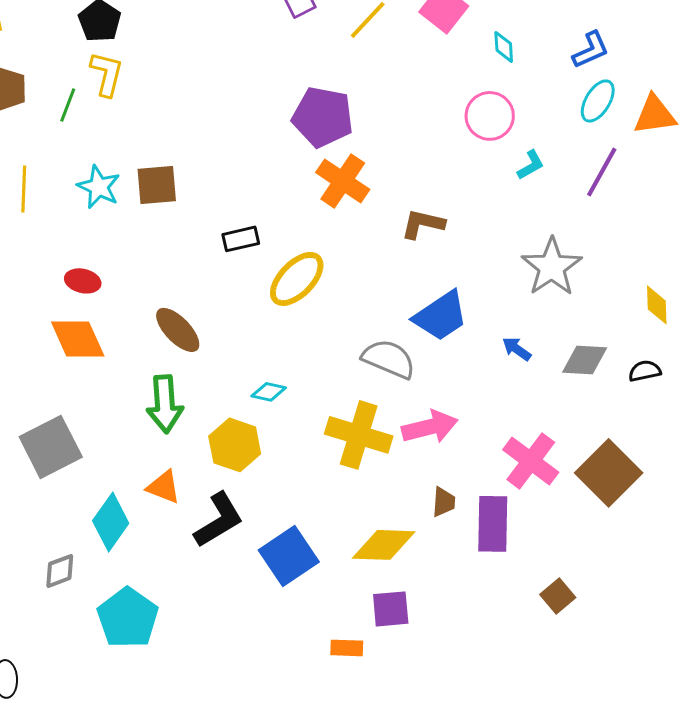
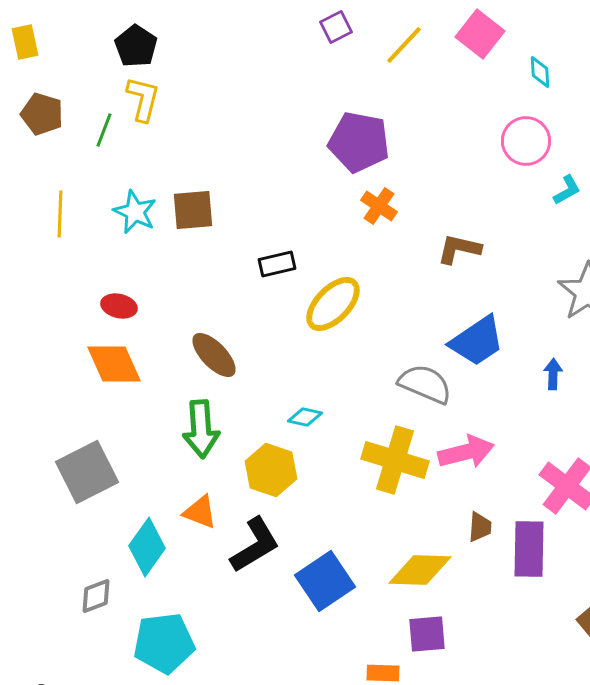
orange cross: (343, 181) -> (379, 206), size x0.7
blue arrow: (517, 349) -> (553, 374), turned 56
cyan pentagon: (128, 618) -> (164, 643), turned 30

